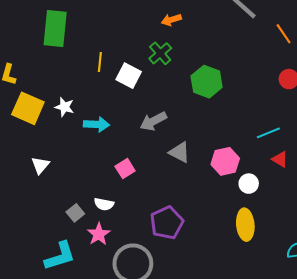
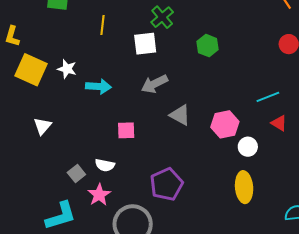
white square: (129, 76) -> (145, 44), moved, turned -35
green hexagon: (207, 82) -> (208, 46), size x0.7
pink square: (125, 169) -> (126, 130), turned 30

